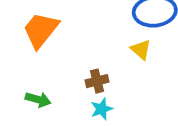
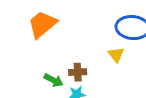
green arrow: (38, 99) -> (53, 80), moved

